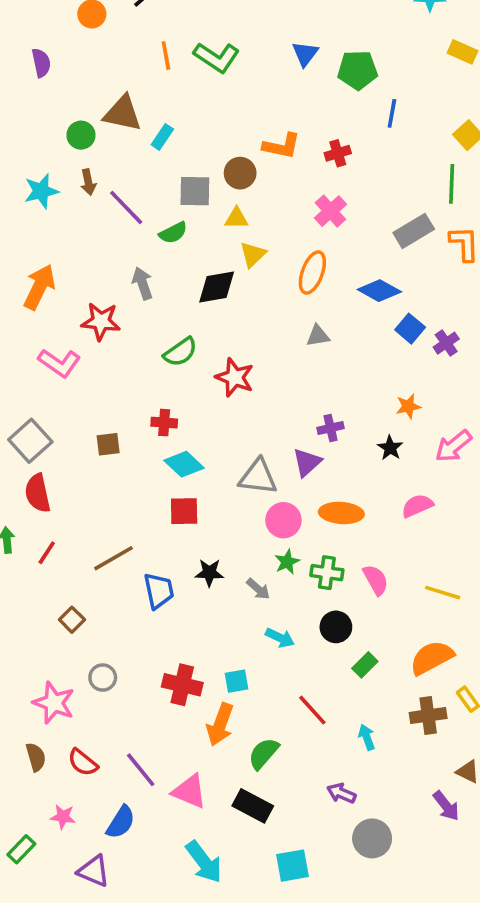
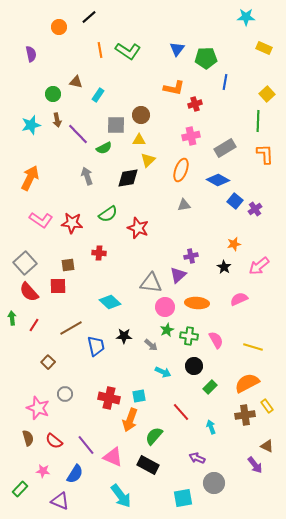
brown triangle: (123, 113) -> (76, 82), size x0.6
orange L-shape: (282, 146) -> (174, 88), moved
pink cross: (330, 211) -> (191, 136), turned 30
gray rectangle: (414, 231) -> (225, 148), moved
red star: (101, 321) -> (72, 223), moved
cyan diamond: (184, 464) -> (110, 302), moved
red semicircle: (38, 493) -> (29, 292), turned -30
red square: (184, 511) -> (58, 286), moved
cyan square: (293, 866) -> (183, 498), moved

